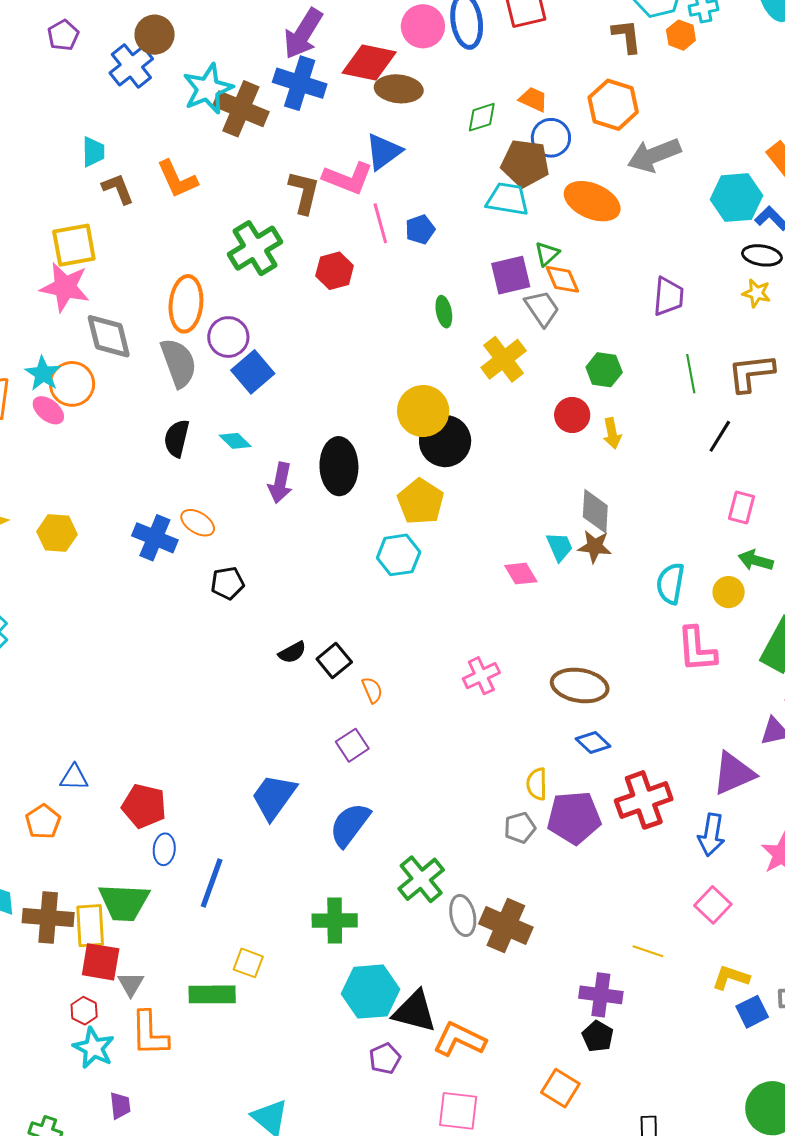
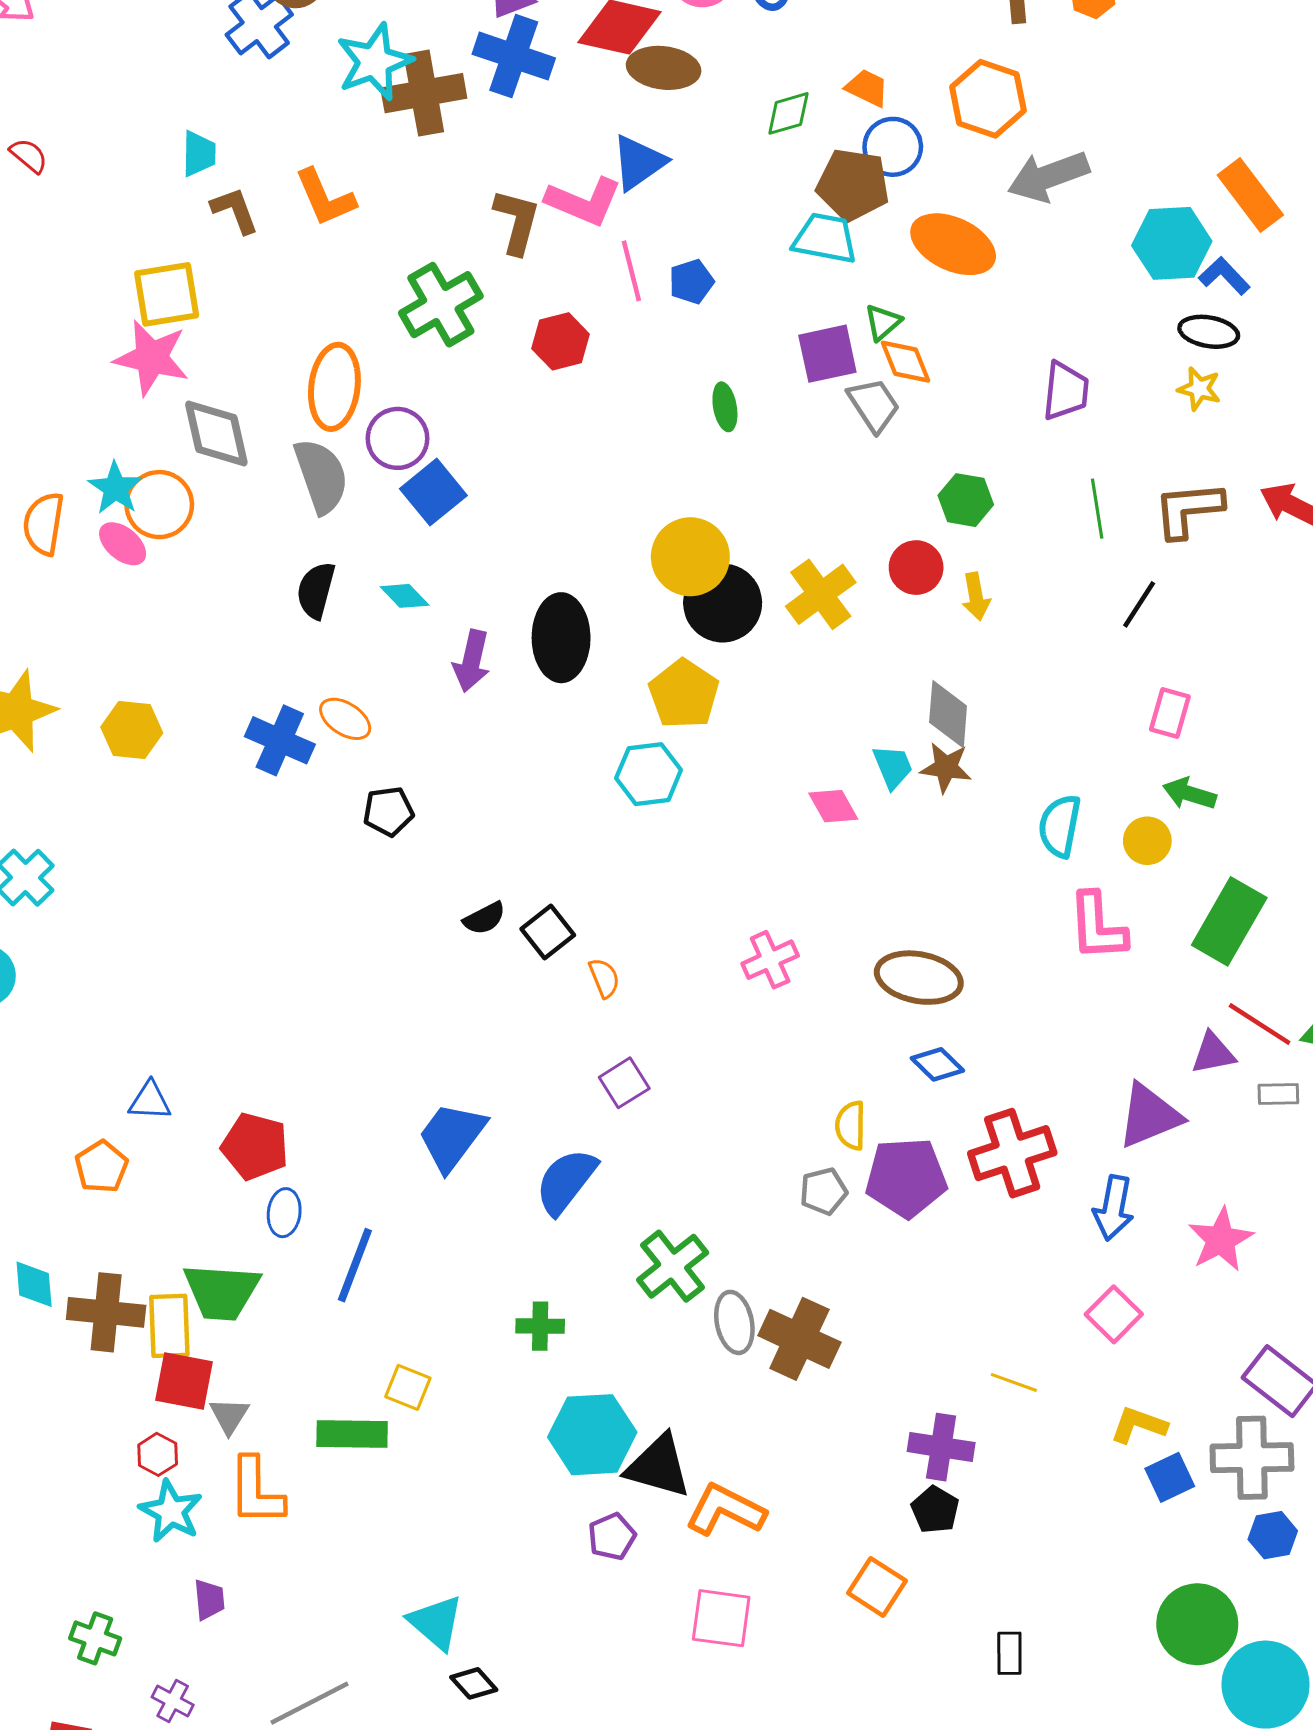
brown cross: (241, 109) -> (424, 93), turned -34
yellow cross: (504, 359) -> (821, 594), moved
purple square: (352, 745) -> (624, 1083), moved
green cross: (335, 921) -> (540, 1326), size x0.7

